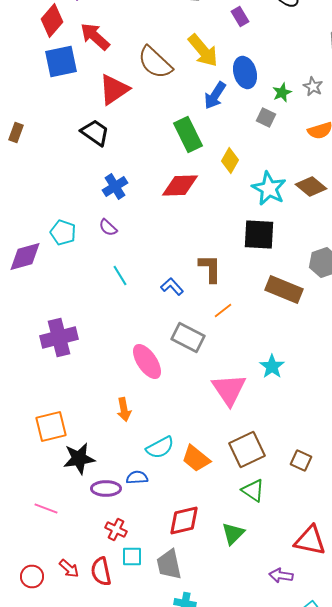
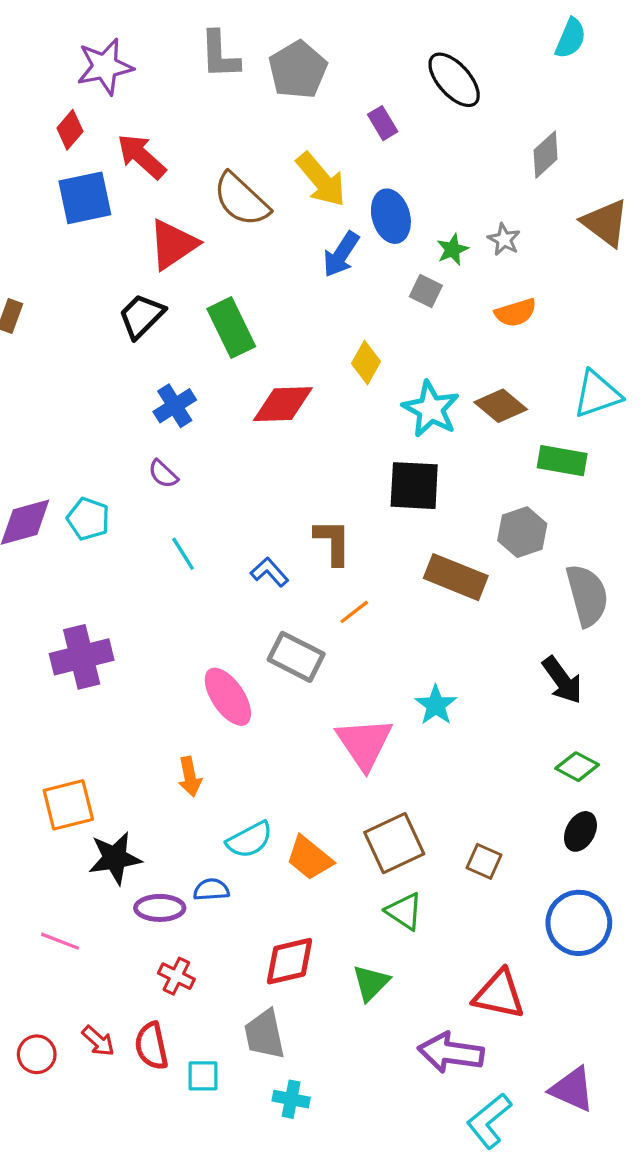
red diamond: (52, 20) -> (70, 130), size x0.7
black trapezoid: (95, 132) -> (141, 316), turned -80
green rectangle: (188, 134) -> (231, 328), moved
cyan pentagon: (63, 232) -> (88, 519), moved
cyan square: (132, 556) -> (203, 1076), moved
purple arrow: (281, 576) -> (451, 1053), size x1.6

